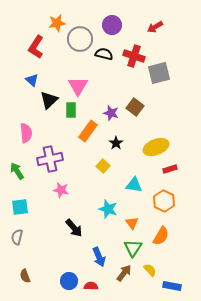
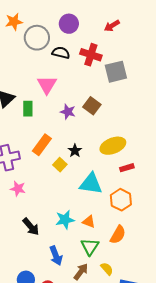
pink triangle: (78, 86) -> (47, 85), moved
orange rectangle: (88, 131) -> (42, 145), moved
black star: (116, 143) -> (75, 151), moved
cyan triangle: (134, 185) -> (91, 184), size x1.4
cyan star: (108, 209) -> (65, 220), moved, turned -30
orange triangle: (132, 223) -> (89, 222), turned -32

